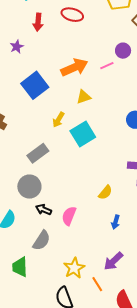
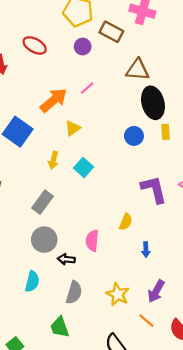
red ellipse: (72, 15) -> (35, 45), turned 30
purple circle: (123, 51) -> (83, 47), moved
cyan square: (83, 134) -> (84, 168), size x0.7
pink semicircle: (69, 216) -> (92, 241), moved
yellow star: (74, 268) -> (118, 294), moved

